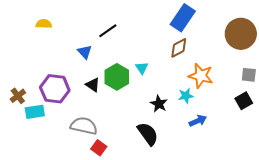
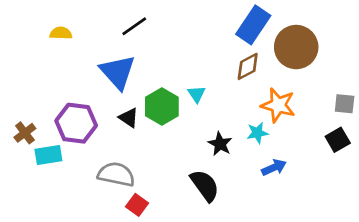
black line: (108, 31) -> (134, 26), moved
brown circle: (241, 34) -> (296, 47), moved
blue triangle: (85, 52) -> (118, 72), size x1.8

